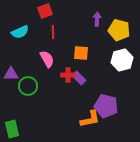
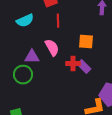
purple triangle: (11, 74) -> (32, 57), moved
green circle: (28, 86) -> (23, 75), moved

